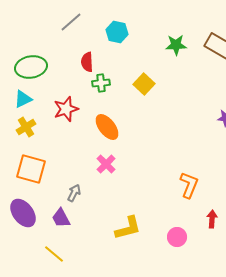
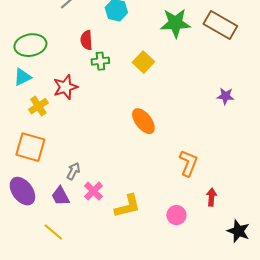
green star: (176, 45) -> (175, 23), size x1.4
yellow cross: (26, 127) -> (38, 106), moved
orange ellipse: (107, 127) -> (143, 121), moved
pink cross: (106, 164) -> (93, 191), moved

